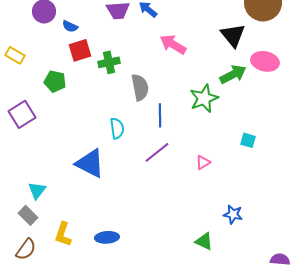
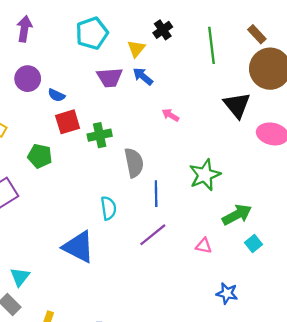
pink arrow: (173, 44) -> (170, 115), size x0.6
green arrow: (233, 74) -> (237, 215), moved
cyan square: (248, 140) -> (254, 244), moved, turned 35
pink triangle: (203, 162) -> (204, 246), turned 42
blue star: (233, 214) -> (227, 293), moved

